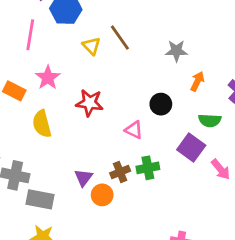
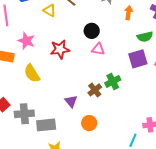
black circle: (161, 104) -> (92, 31), moved
pink triangle: (134, 130) -> (98, 49), moved
purple square: (191, 148) -> (138, 59), turned -36
orange circle: (102, 195) -> (89, 123), moved

